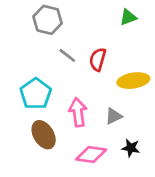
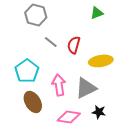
gray triangle: (114, 116) -> (86, 88), size x1.6

